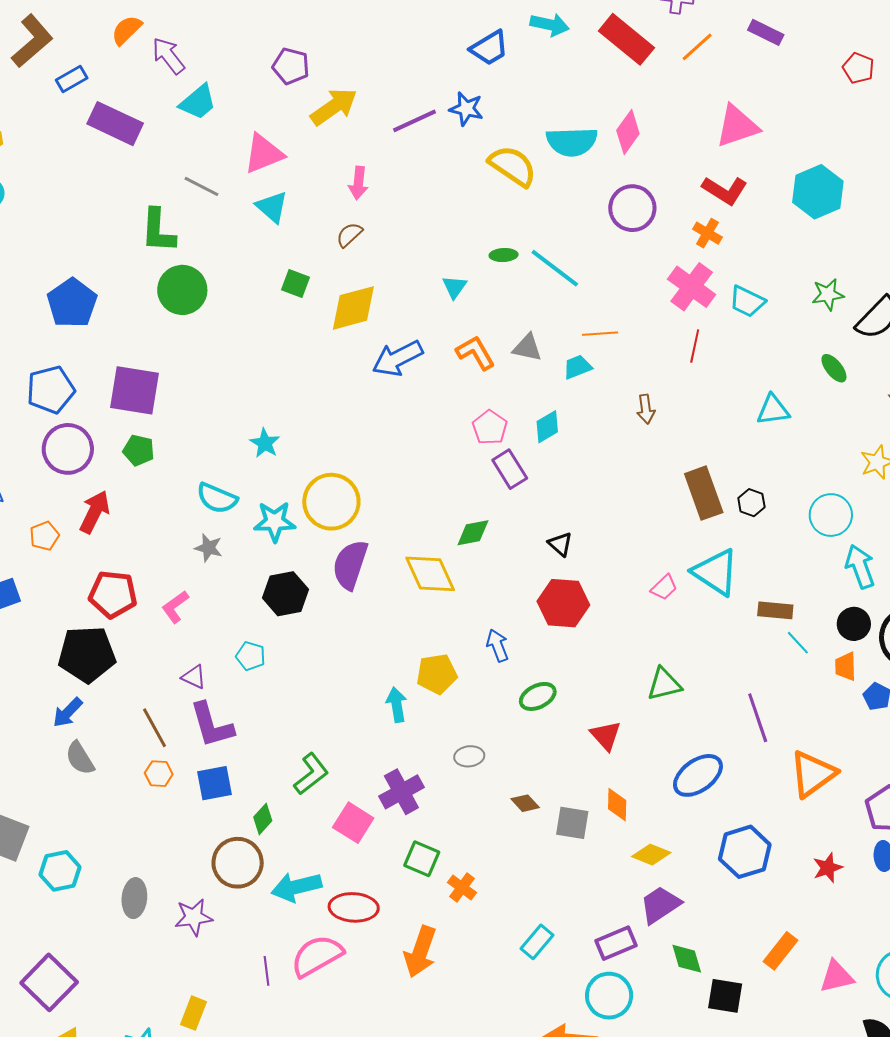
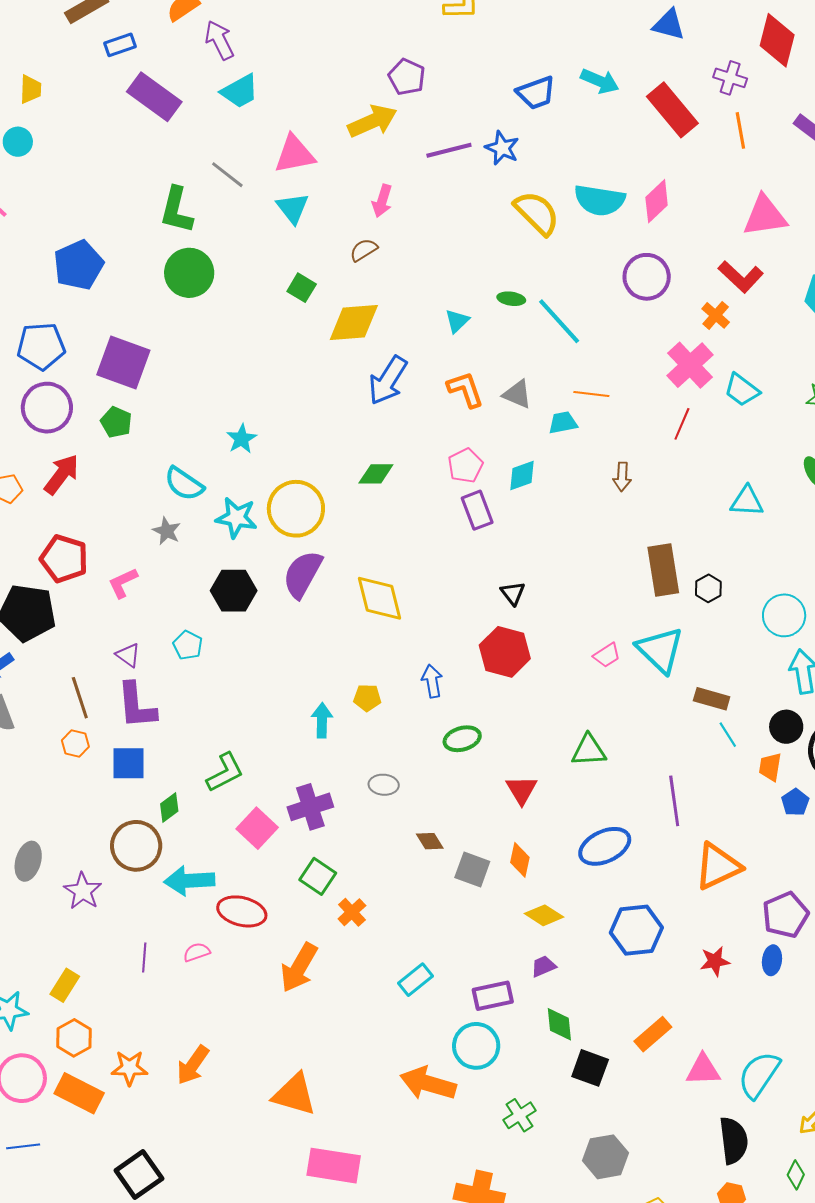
orange line: (697, 47) -> (740, 130), turned -69
purple pentagon: (291, 66) -> (407, 77), moved
blue arrow: (398, 358) -> (388, 380), turned -42
green diamond: (473, 533) -> (376, 474), moved
yellow pentagon: (437, 674) -> (367, 698), size x0.7
purple trapezoid: (660, 905) -> (543, 966), size x0.6
purple star: (194, 917) -> (83, 891), turned 30
pink semicircle: (317, 956) -> (197, 952), size x0.5

